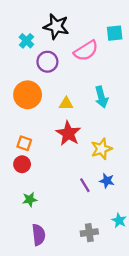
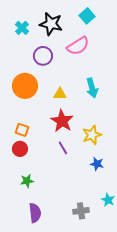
cyan square: (115, 33) -> (87, 16), moved, turned -35
cyan cross: (26, 41) -> (22, 28), moved
purple line: (85, 185) -> (63, 148), moved

